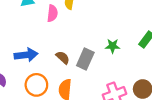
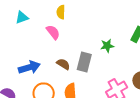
pink semicircle: (52, 13) -> (53, 32), moved, turned -35

